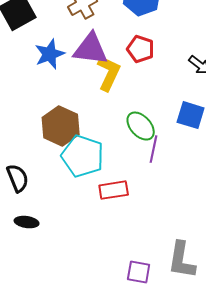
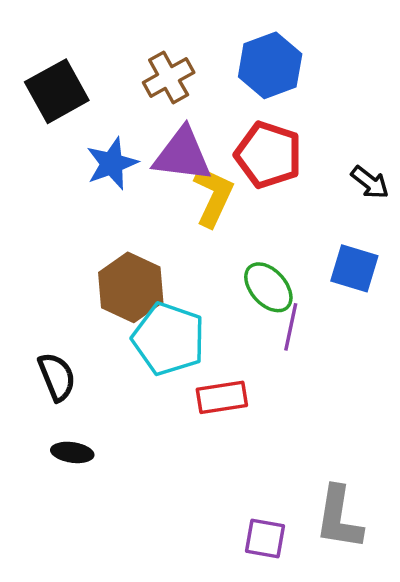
red pentagon: (141, 49) -> (268, 155), size x1.4

